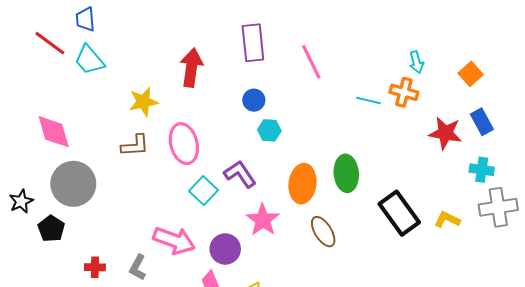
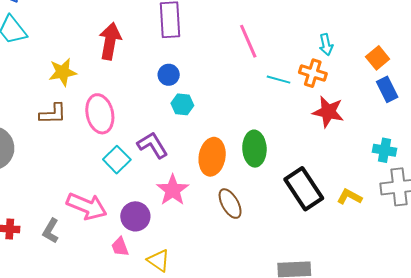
pink line: (311, 62) -> (248, 41), moved
blue rectangle: (482, 122) -> (387, 89), moved
red star: (445, 133) -> (328, 112), moved

